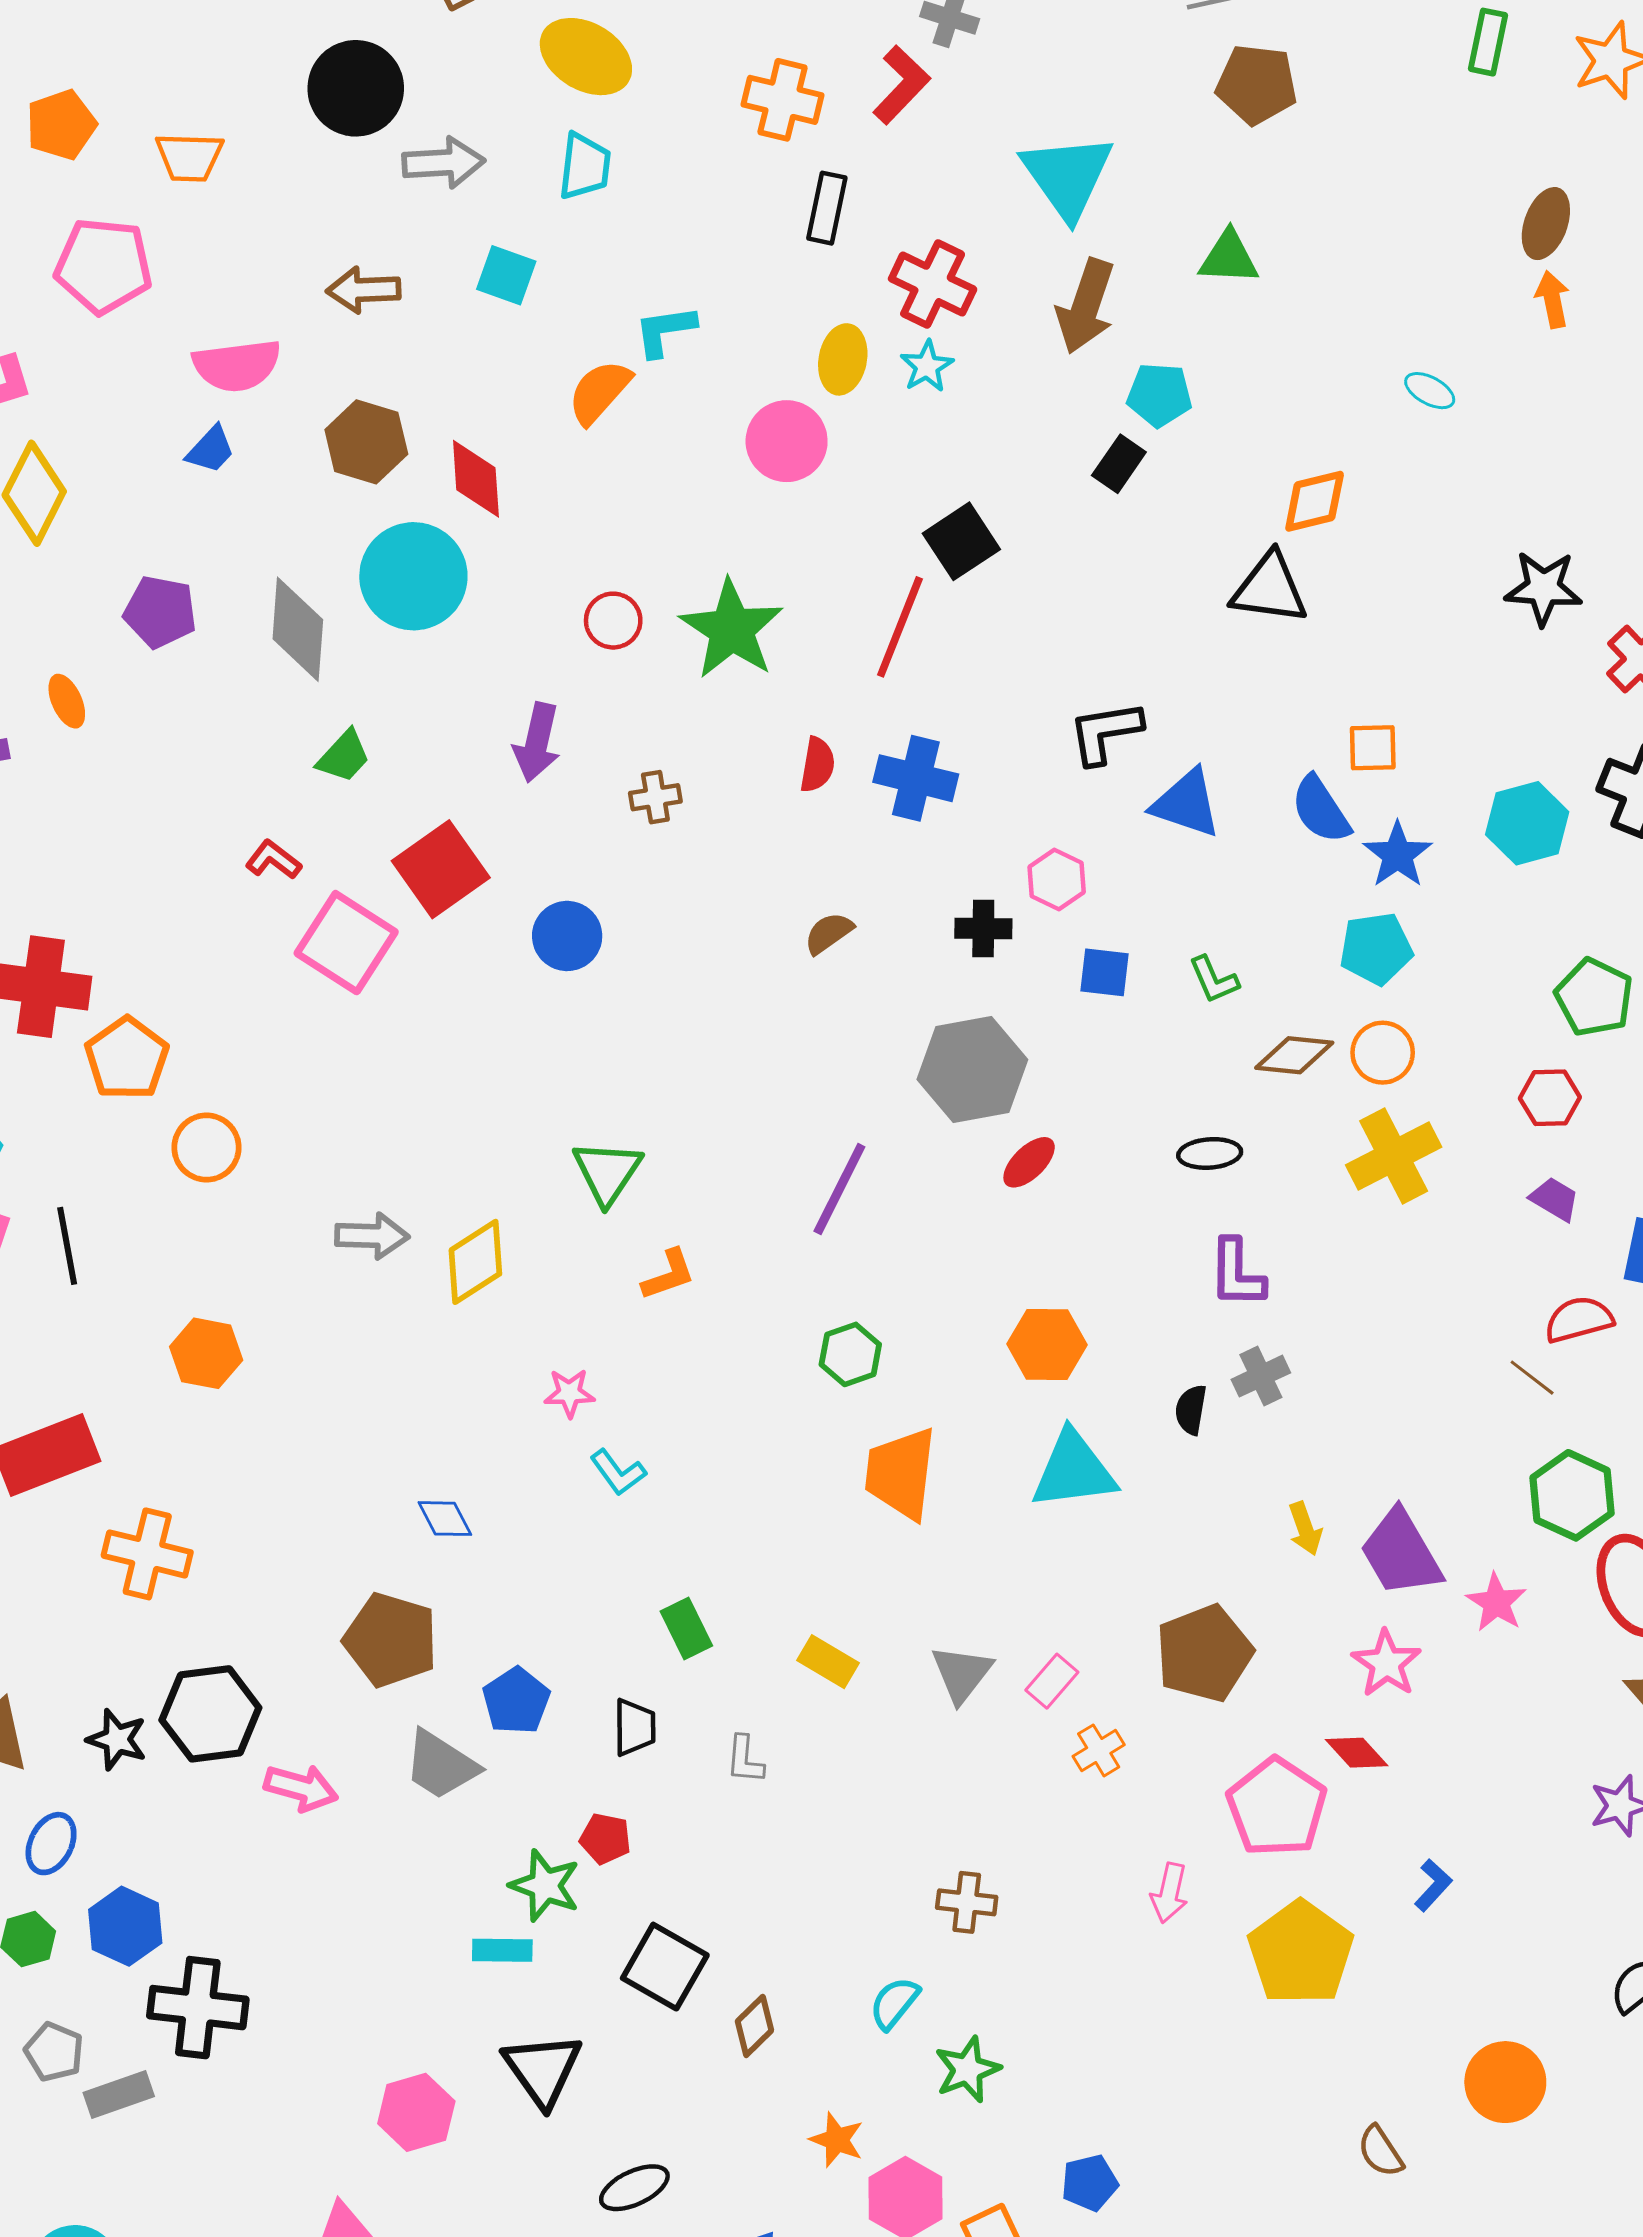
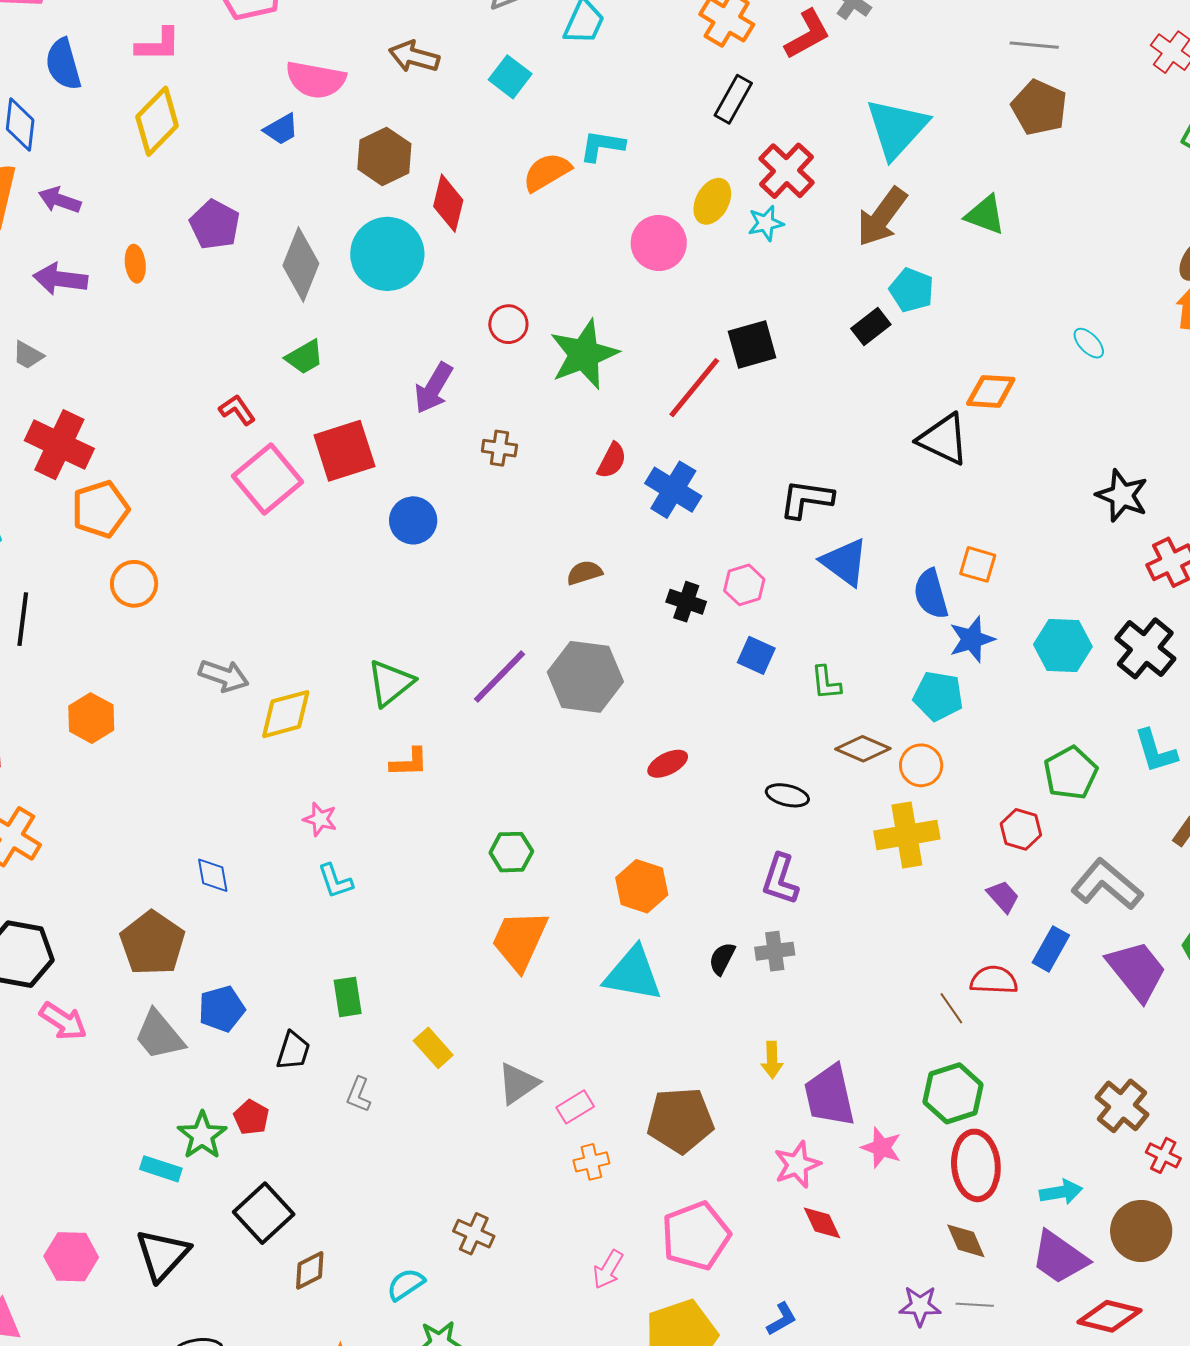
gray hexagon: (972, 1069) -> (585, 677), moved
purple line: (839, 1189) -> (499, 677), moved
pink star: (1496, 1602) -> (881, 1148), turned -30
red diamond: (1357, 1753) -> (822, 1223), moved

